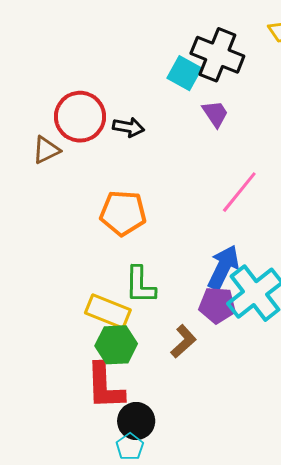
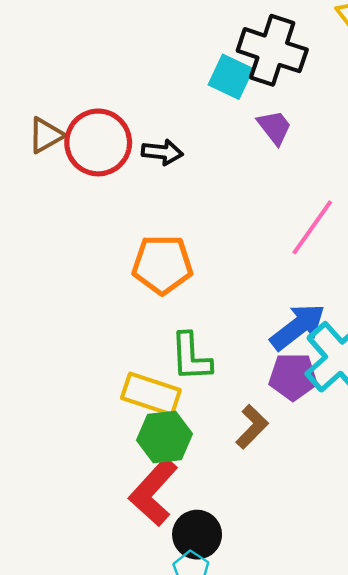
brown triangle: (46, 150) -> (46, 135), moved
blue arrow: (223, 267) -> (298, 327), turned 30
red L-shape: (105, 386) -> (153, 492), turned 48

